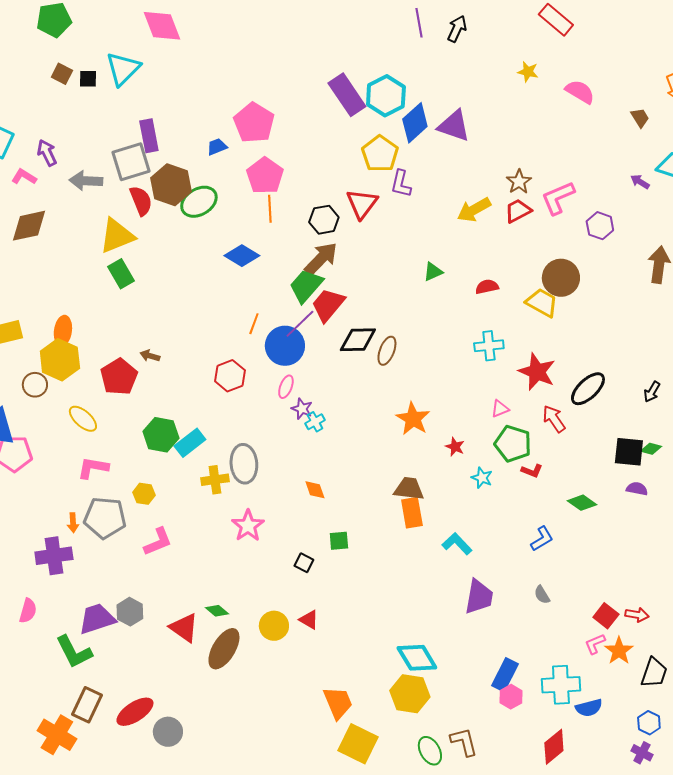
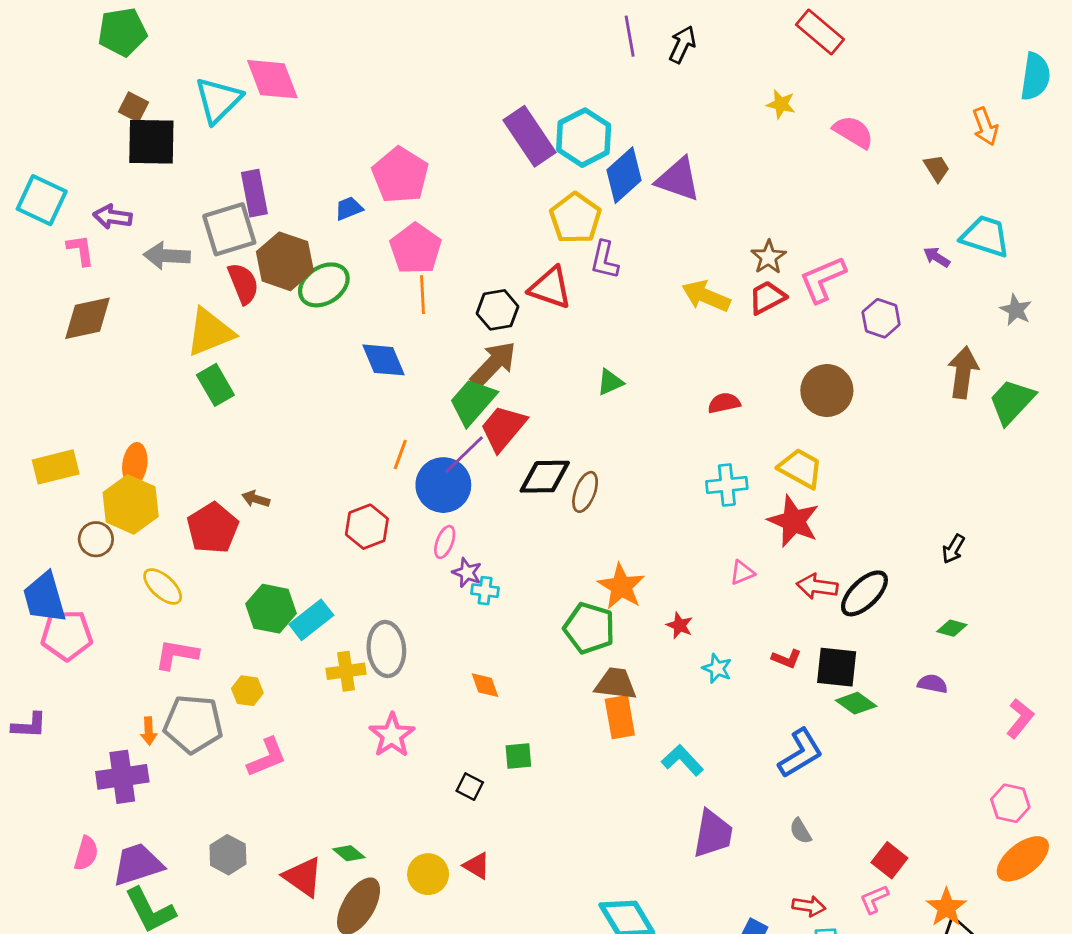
pink diamond: (162, 26) -> (272, 79), moved
black square: (88, 79) -> (151, 142), moved, size x2.0
purple arrow: (47, 153) -> (113, 217), turned -56
pink L-shape: (24, 177) -> (81, 250), turned 50
red triangle: (362, 204) -> (550, 288), turned -48
yellow arrow: (474, 210) -> (706, 296), turned 52
blue diamond: (242, 256) -> (384, 360), turned 36
green triangle: (433, 272) -> (610, 382), moved
yellow trapezoid: (542, 303) -> (800, 468), moved
black ellipse: (588, 389) -> (864, 593), moved
red arrow: (554, 419) -> (817, 586), turned -48
cyan cross: (315, 422) -> (485, 591), turned 36
green pentagon: (513, 444) -> (589, 628), moved
black square: (629, 452) -> (837, 667), moved
blue L-shape: (542, 539) -> (800, 753), size x1.4
red arrow: (637, 615) -> (809, 906), moved
purple trapezoid: (97, 619) -> (138, 864), moved
orange star: (619, 651) -> (946, 907), moved

